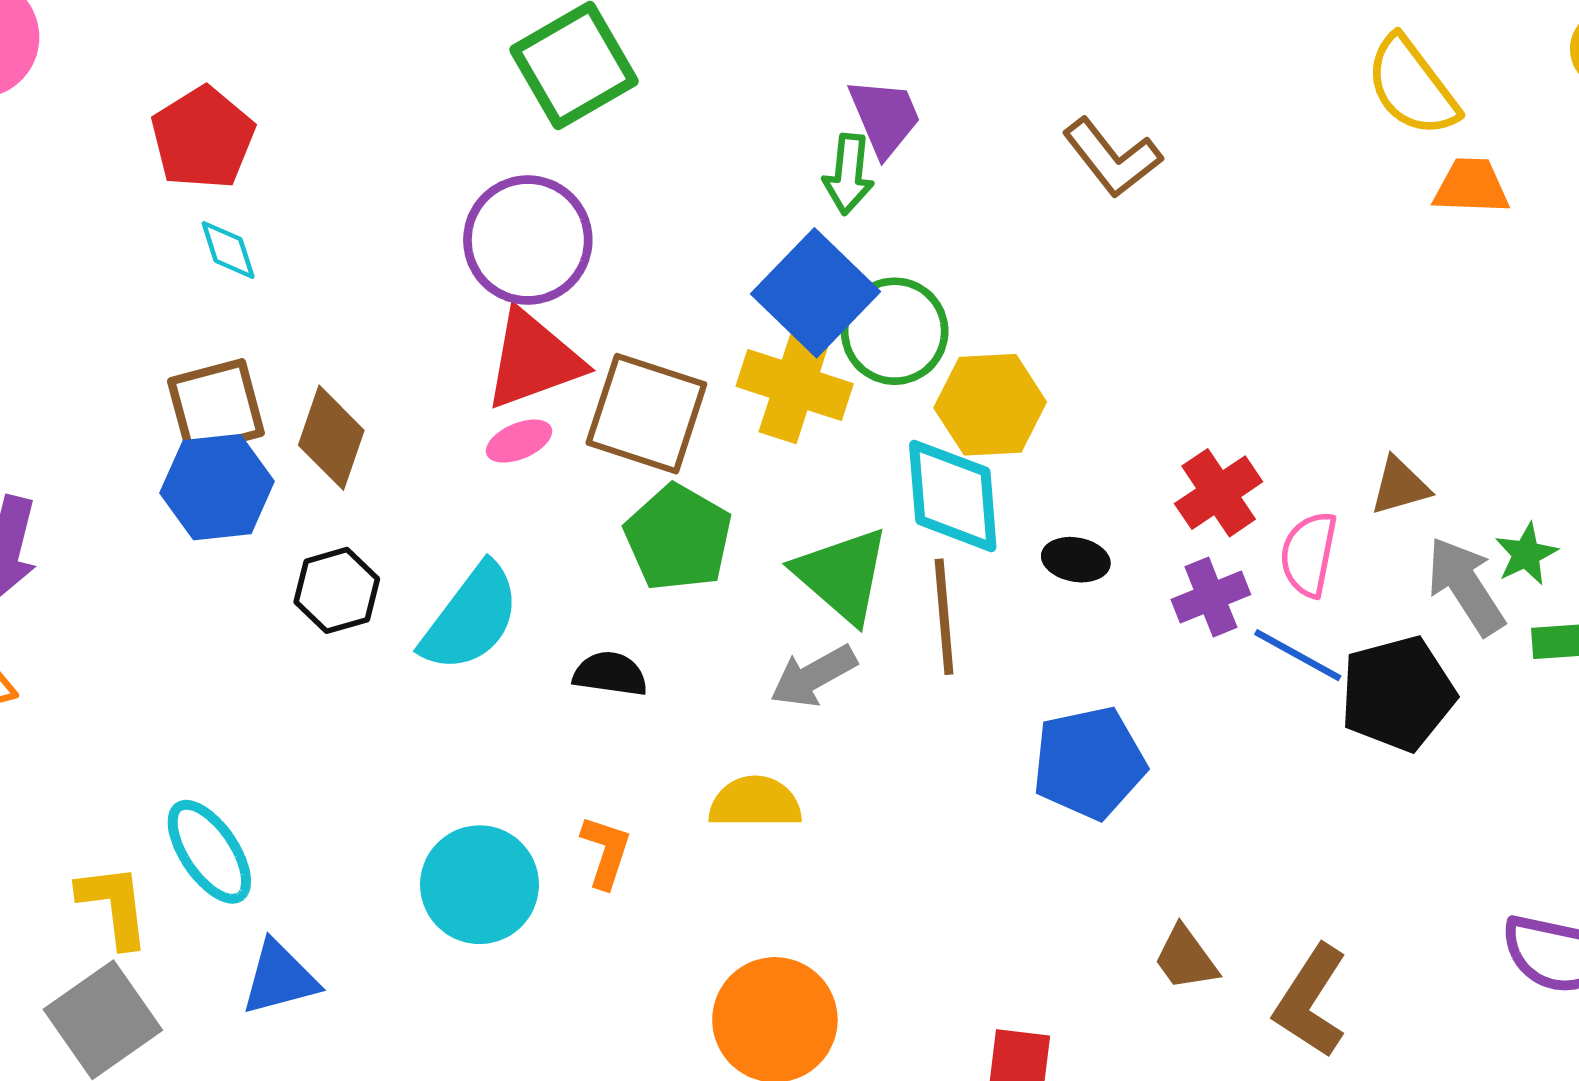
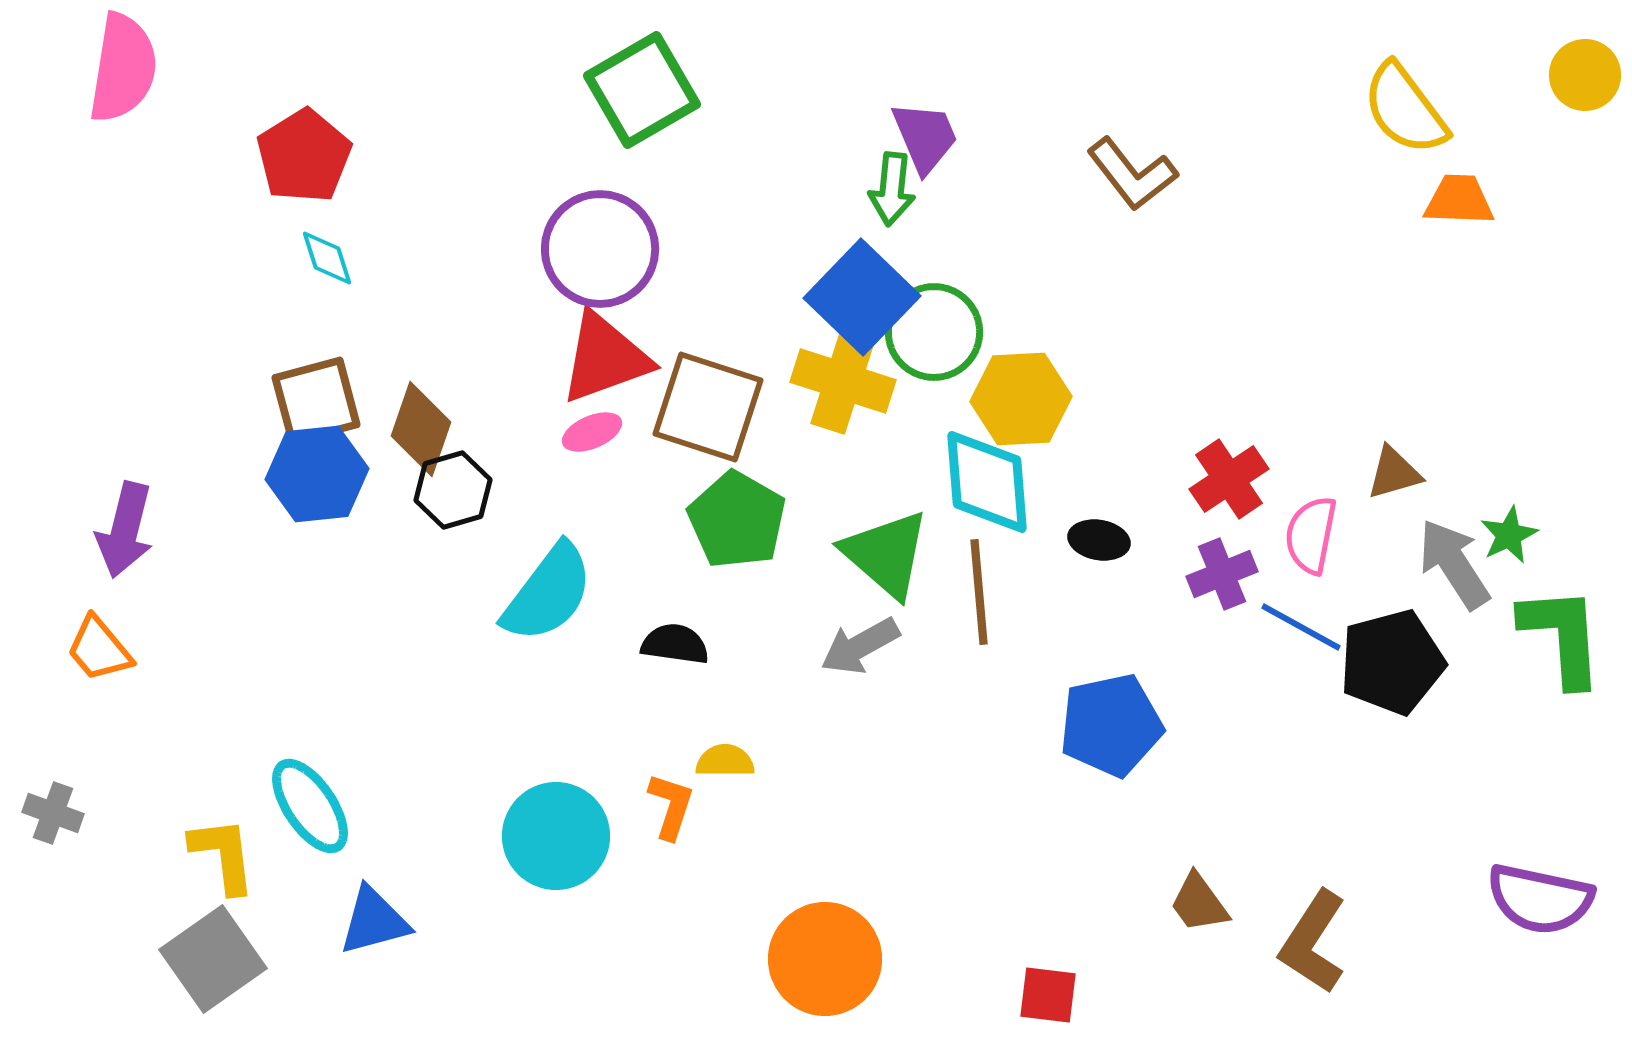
black hexagon: (337, 590) -> (453, 490), moved
yellow semicircle: (755, 802) -> (725, 761), moved, size x0.7

